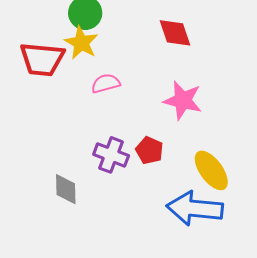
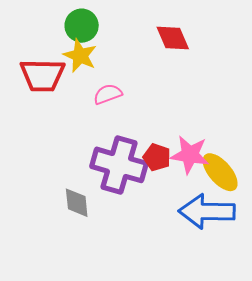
pink star: (183, 100) -> (190, 155), moved
purple cross: (111, 155) -> (119, 165), size x1.6

